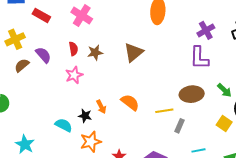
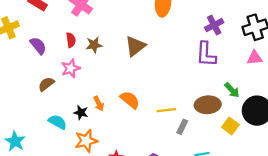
brown semicircle: (22, 65) -> (46, 84), moved
brown ellipse: (192, 94) -> (208, 105), moved

